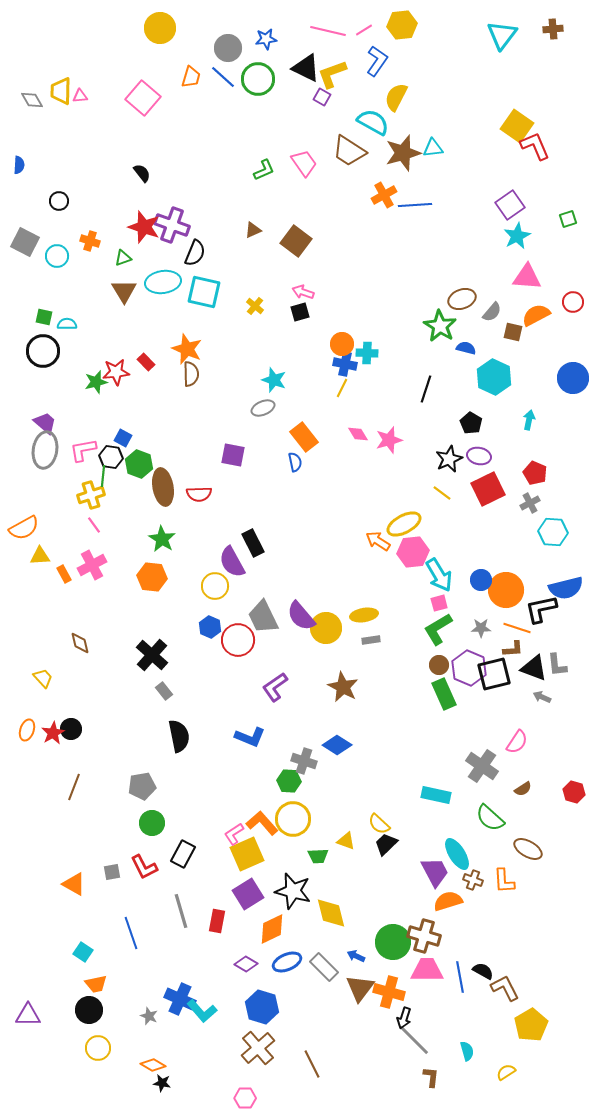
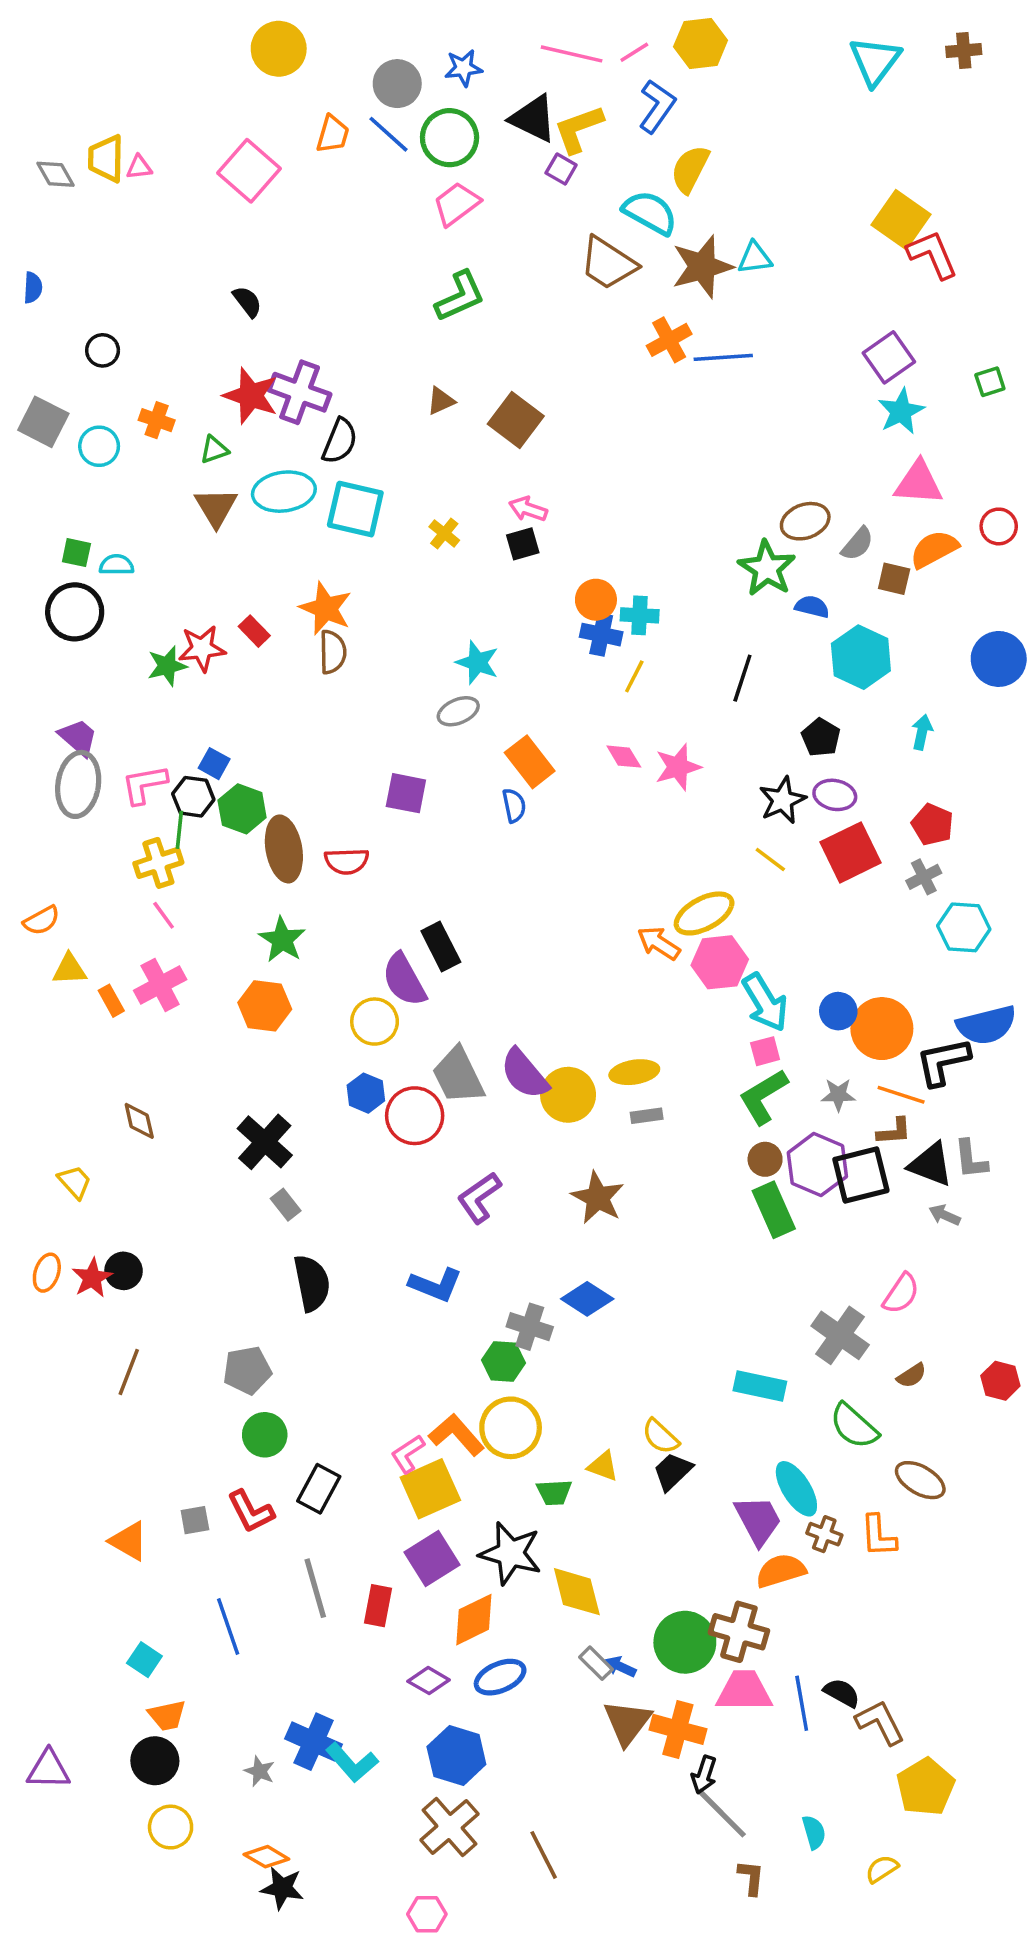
pink trapezoid: (304, 163) -> (456, 204), moved, turned -92
green L-shape: (264, 170) -> (460, 296), size x1.4
yellow line: (342, 388) -> (634, 676), moved
orange semicircle: (24, 528) -> (42, 920), size x0.7
gray rectangle: (324, 967) -> (596, 1663), moved, size x0.7
black star: (162, 1083) -> (282, 1888), size x1.4

